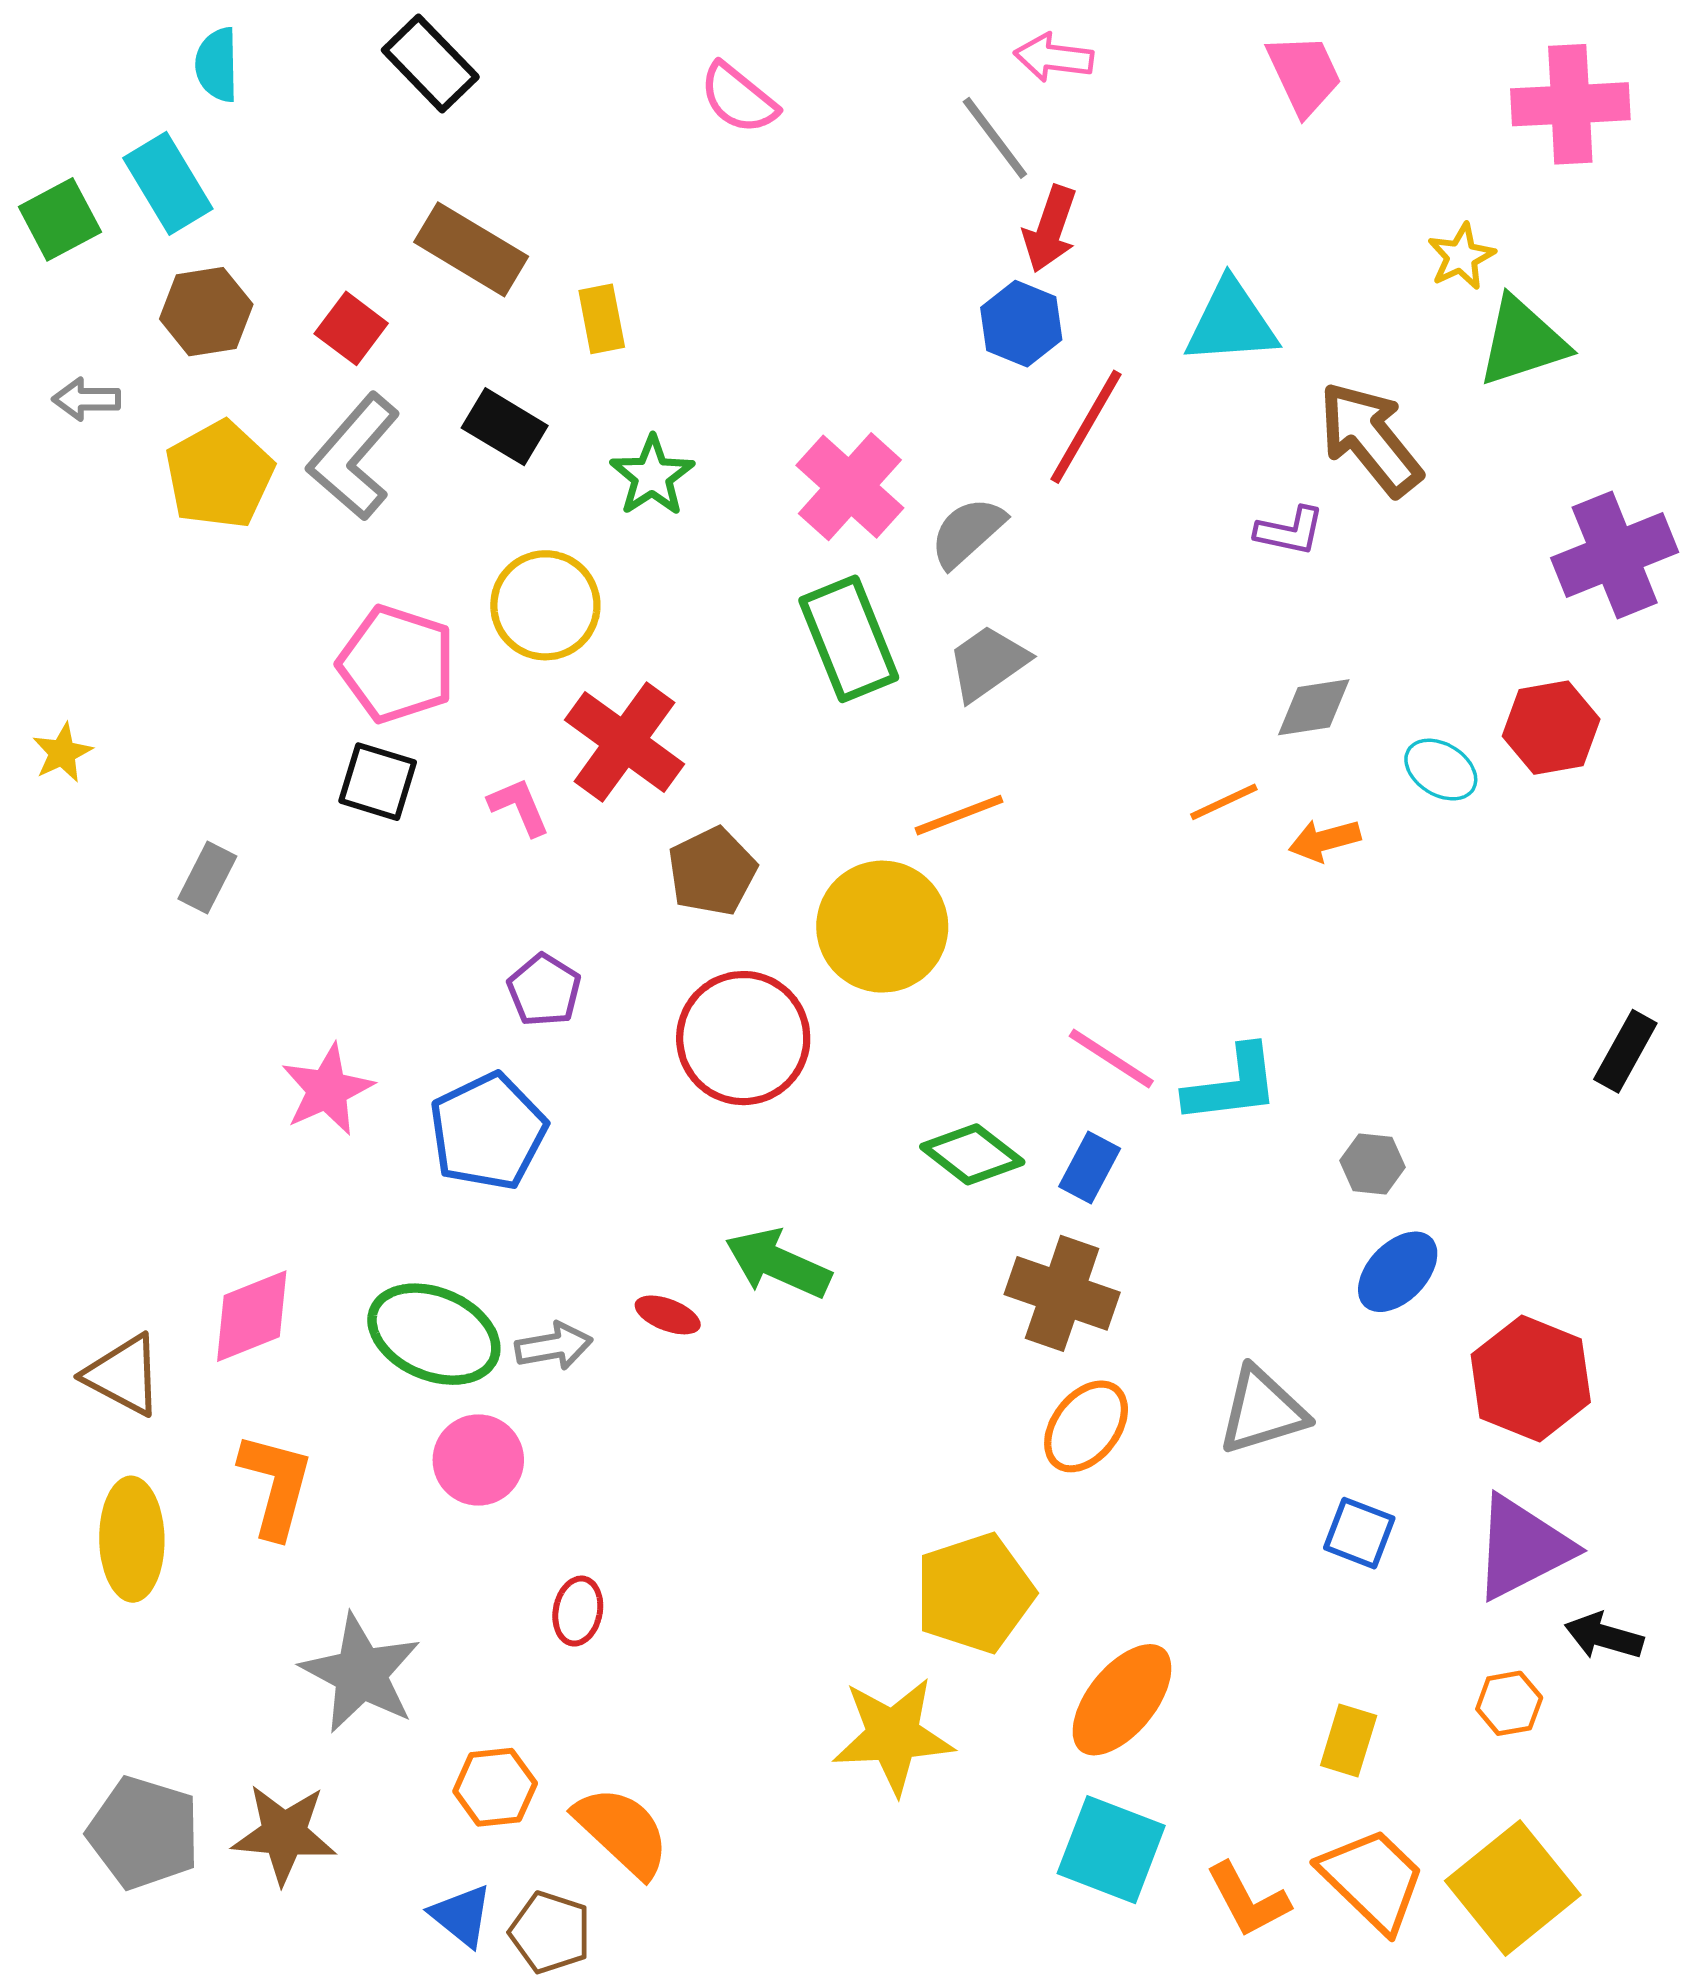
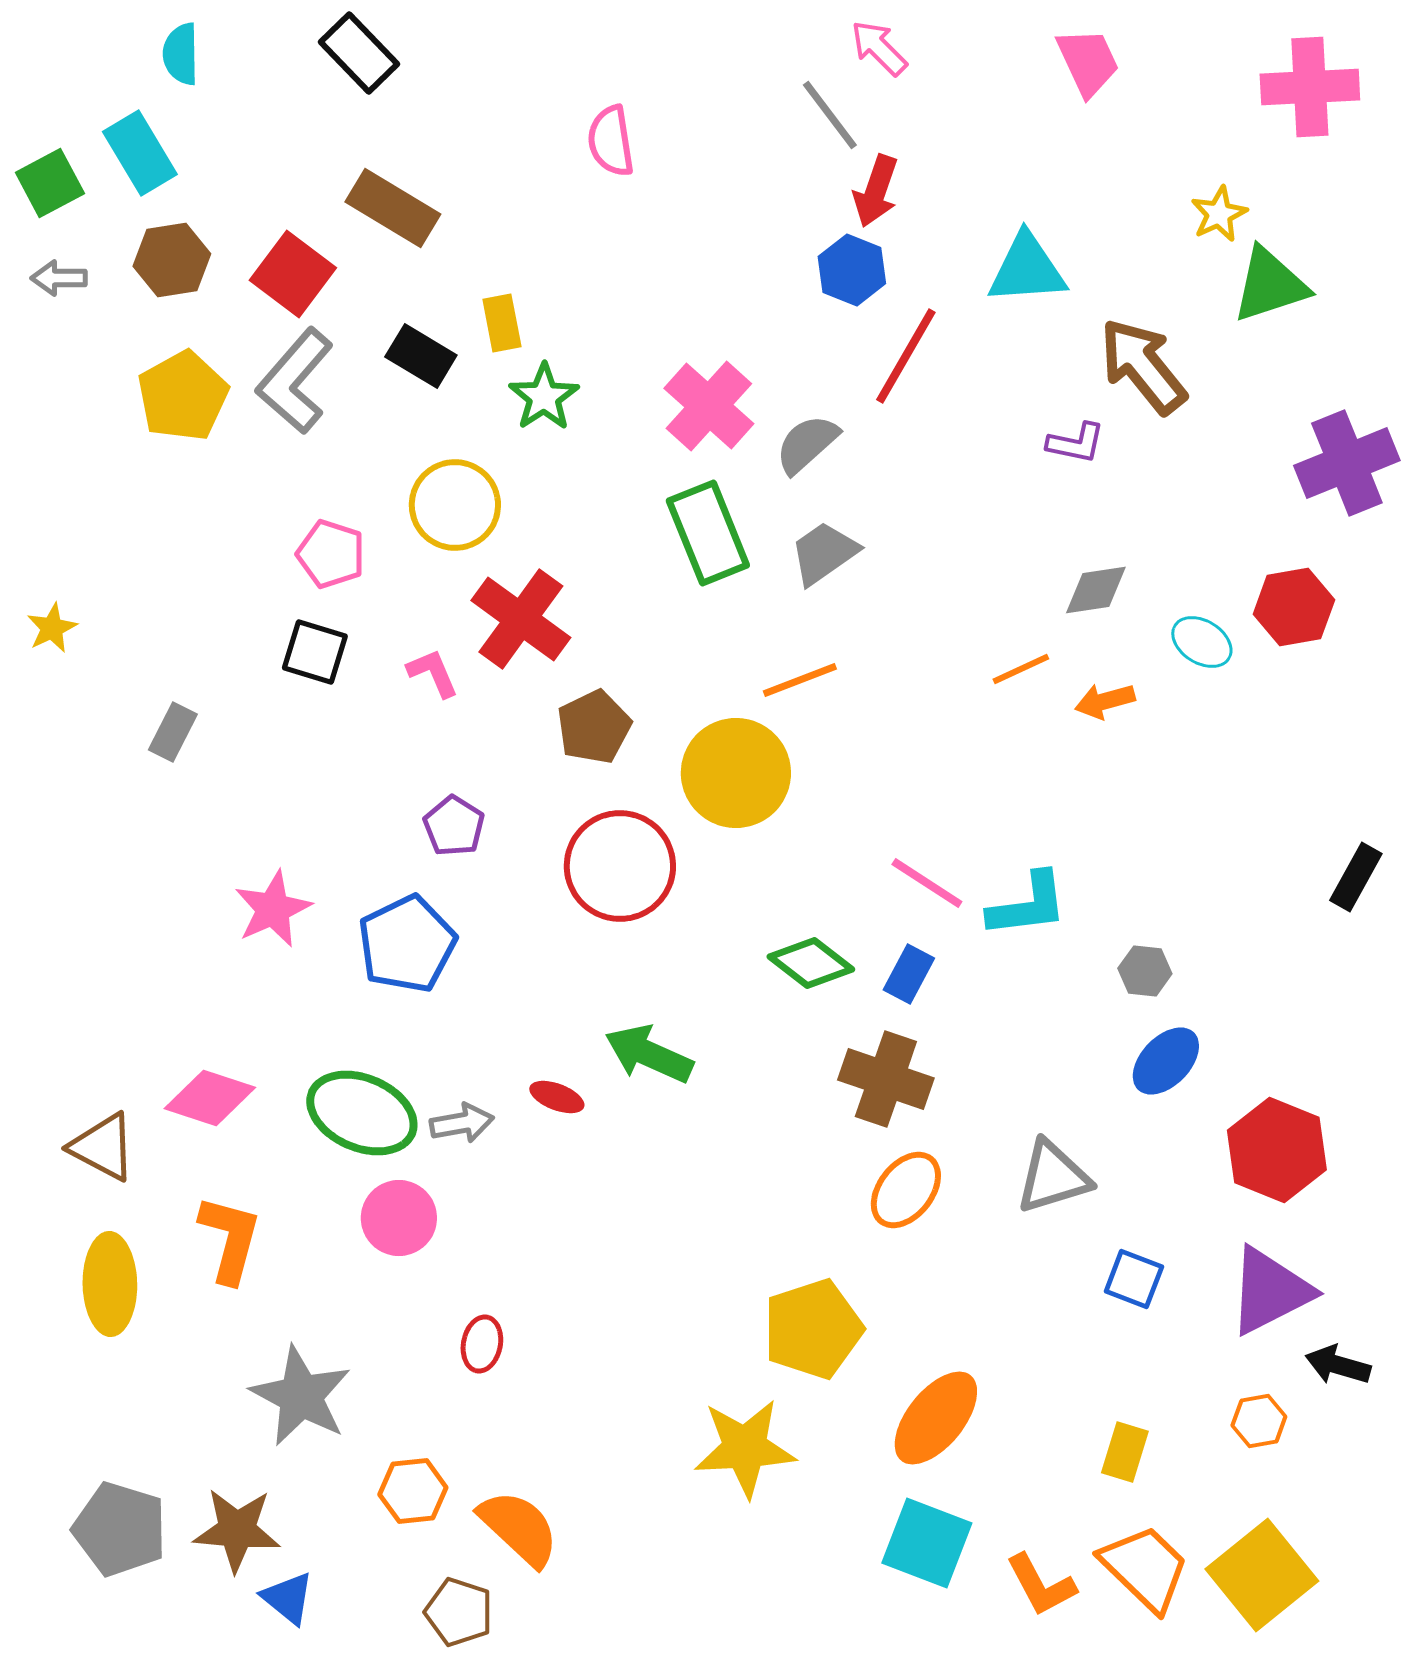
pink arrow: (1054, 58) -> (879, 48), turned 38
pink semicircle: (738, 98) -> (611, 141), moved, turned 42
yellow rectangle: (602, 319) -> (502, 323), moved
red square: (351, 328) -> (293, 274), size x1.4
gray arrow: (86, 399) -> (59, 278), moved
pink pentagon: (397, 664) -> (331, 554), size x0.7
pink diamond: (252, 1316) -> (210, 1098), turned 40
blue triangle: (462, 1915) -> (288, 1598), moved

